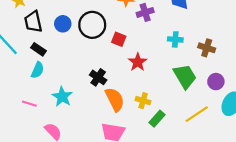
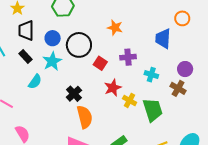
purple cross: (145, 12) -> (128, 57), moved
cyan semicircle: (38, 70) -> (35, 82), moved
purple circle: (216, 82) -> (185, 69), moved
cyan star: (62, 97) -> (52, 61), moved
yellow cross: (143, 101) -> (130, 100), moved

